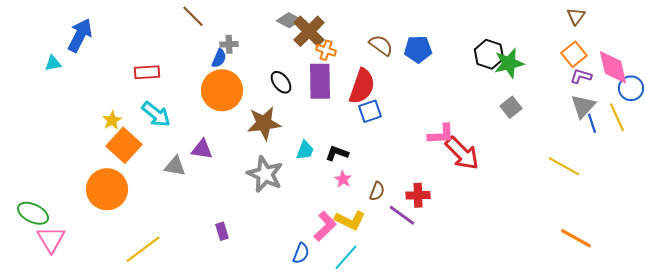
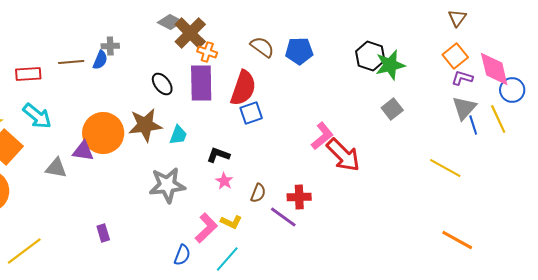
brown line: (193, 16) -> (71, 62), moved, turned -50
orange circle: (222, 90) -> (103, 133), moved
pink L-shape: (441, 134) -> (322, 136), turned -36
cyan trapezoid: (305, 150) -> (178, 135), moved
gray star: (265, 174) -> (167, 185), moved, turned -30
yellow L-shape: (350, 220) -> (231, 222), size x0.7

